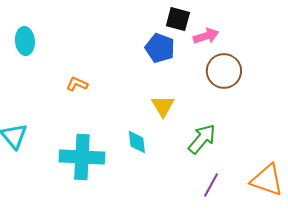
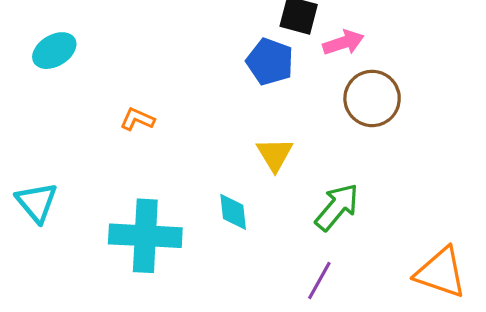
cyan ellipse: (25, 41) -> (54, 51), turned 64
purple line: (211, 185) -> (319, 281), moved

